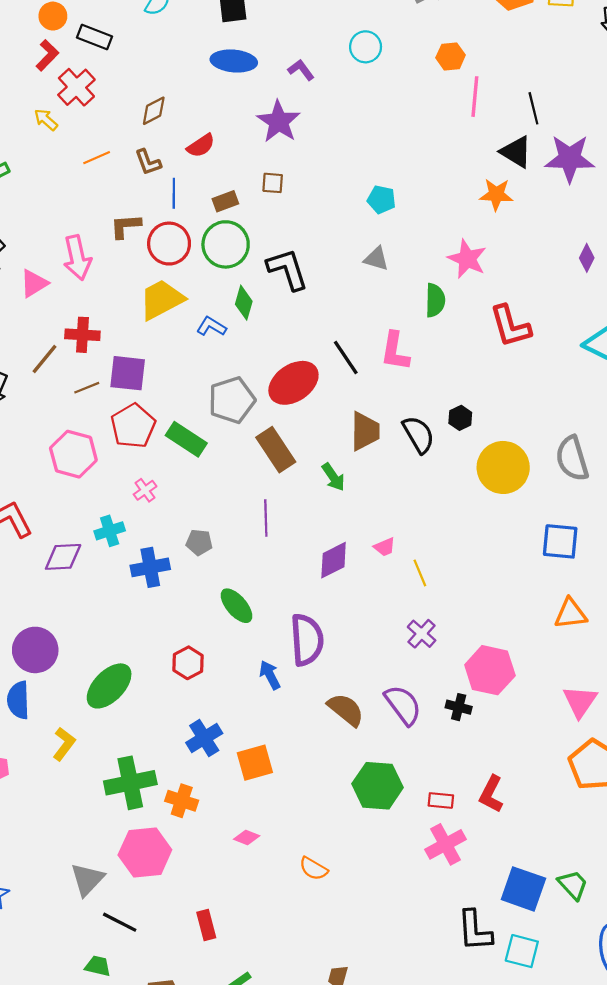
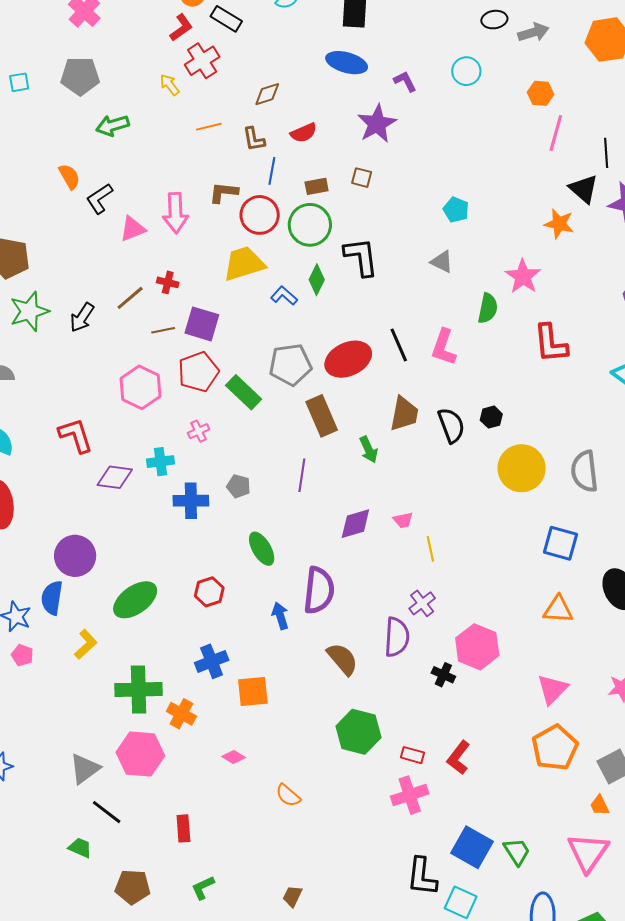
red cross: (82, 335) -> (168, 282), size x0.7
purple semicircle: (403, 705) -> (397, 637), moved, turned 30

